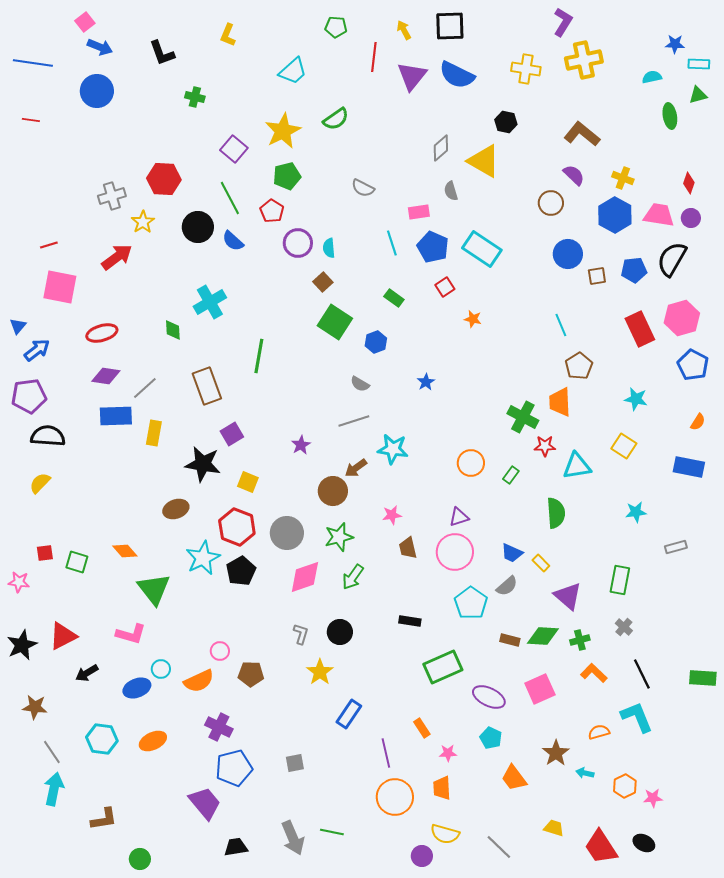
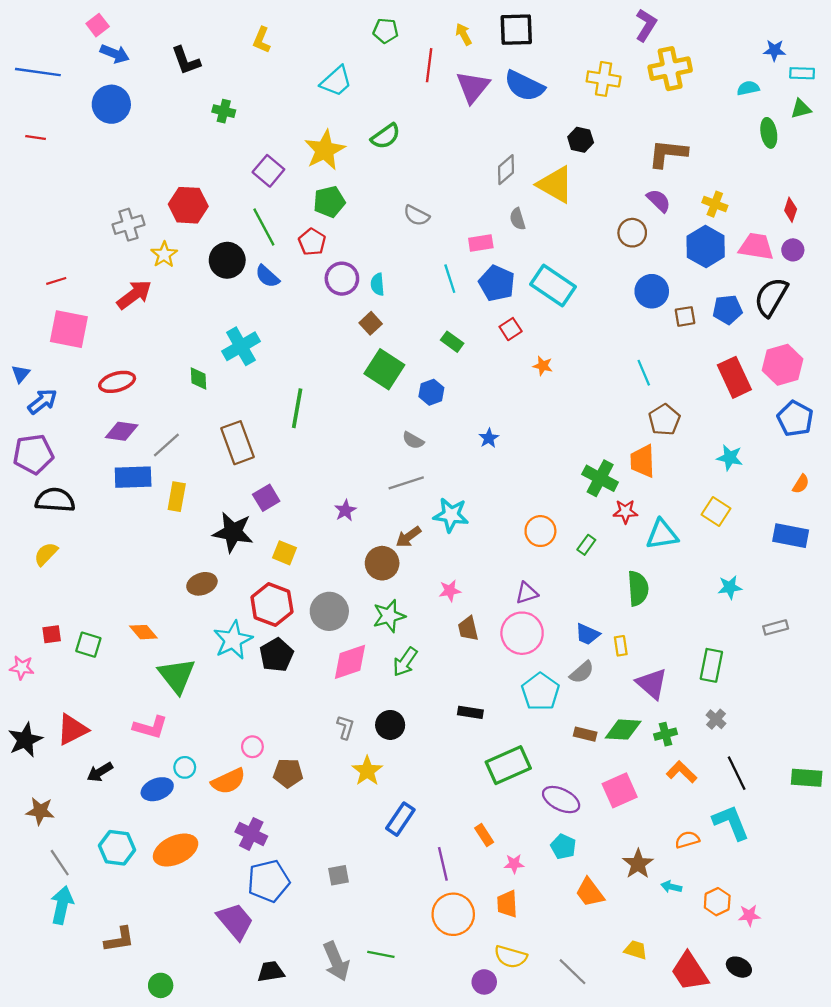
brown L-shape: (582, 134) -> (668, 154), turned -33
yellow rectangle: (541, 563) -> (621, 646), turned 36
orange ellipse: (153, 741) -> (176, 850), size x1.4

